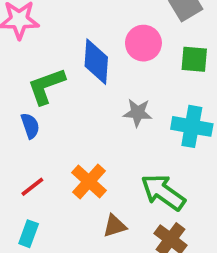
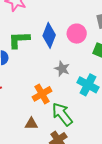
orange cross: (89, 182) -> (42, 94), moved

